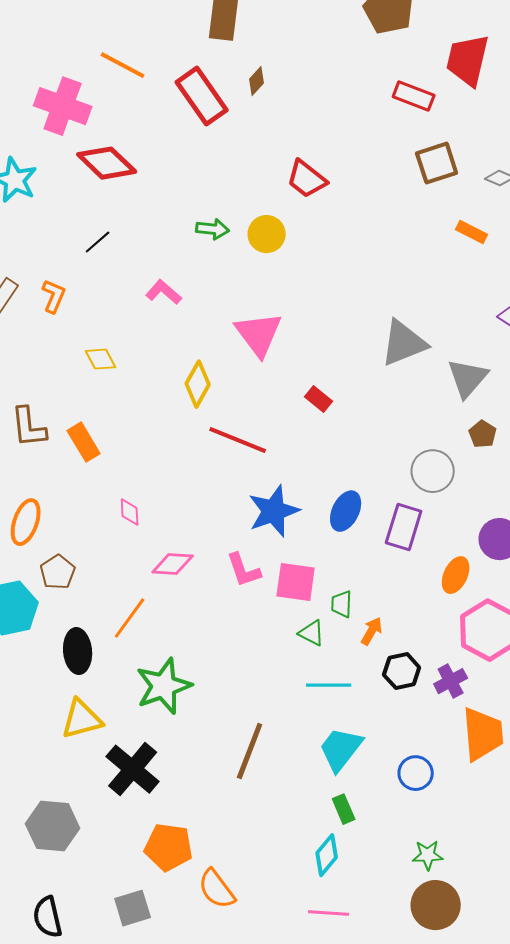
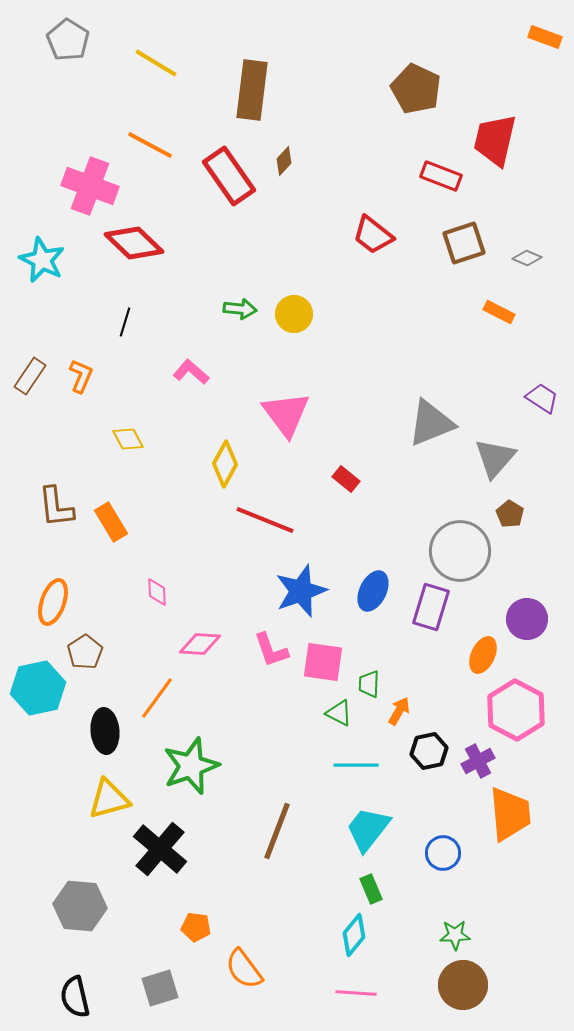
red trapezoid: (307, 179) -> (373, 235), moved
black line: (98, 242) -> (125, 322), turned -32
gray circle: (433, 471) -> (460, 551), size x1.4
orange pentagon: (169, 847) -> (196, 927), size x0.6

